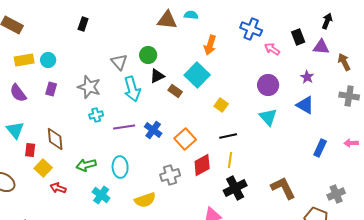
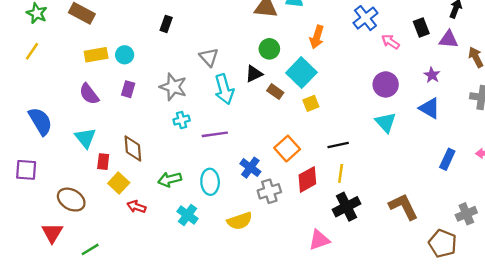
black rectangle: (83, 24) -> (166, 24), moved
blue cross: (251, 29) -> (365, 18), turned 30
green circle: (148, 55) -> (269, 49), moved
yellow square: (221, 105) -> (311, 103), moved, turned 32
blue cross: (153, 130) -> (250, 168), moved

